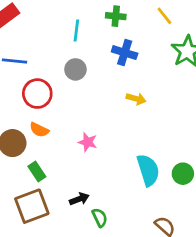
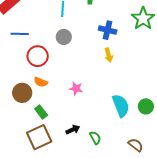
blue cross: (125, 53) -> (108, 30), moved
yellow arrow: (136, 99) -> (109, 55), turned 64
green semicircle: (100, 218) -> (95, 138), moved

